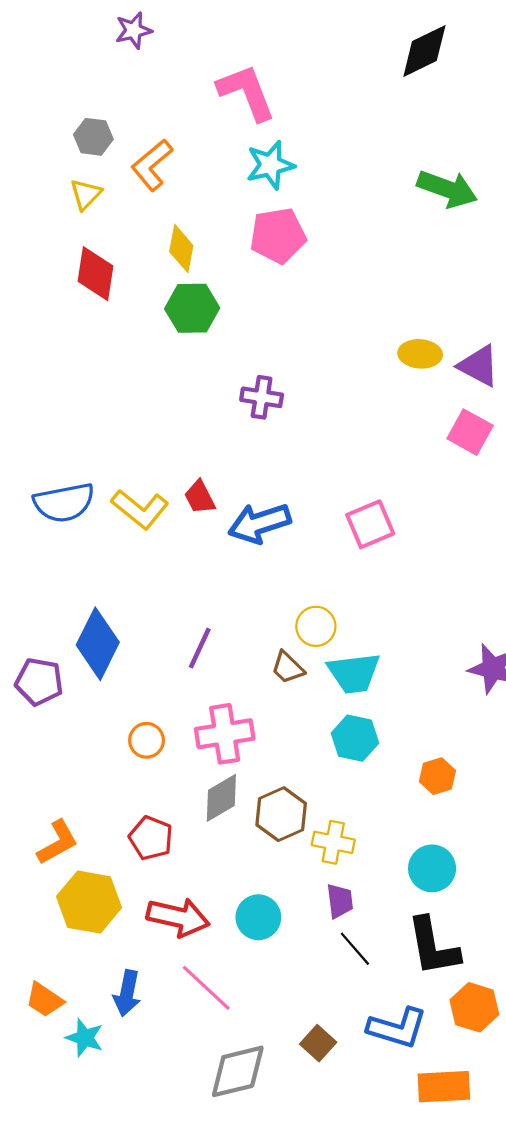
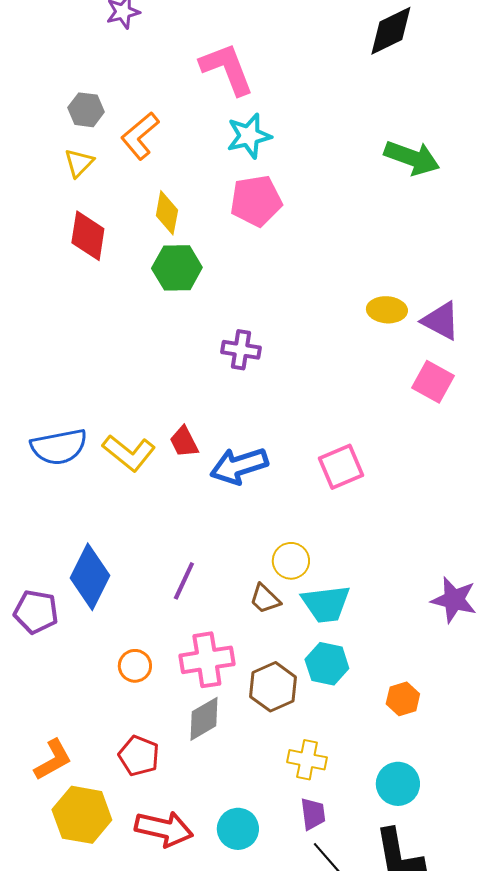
brown hexagon: (281, 814) -> (273, 687), moved

